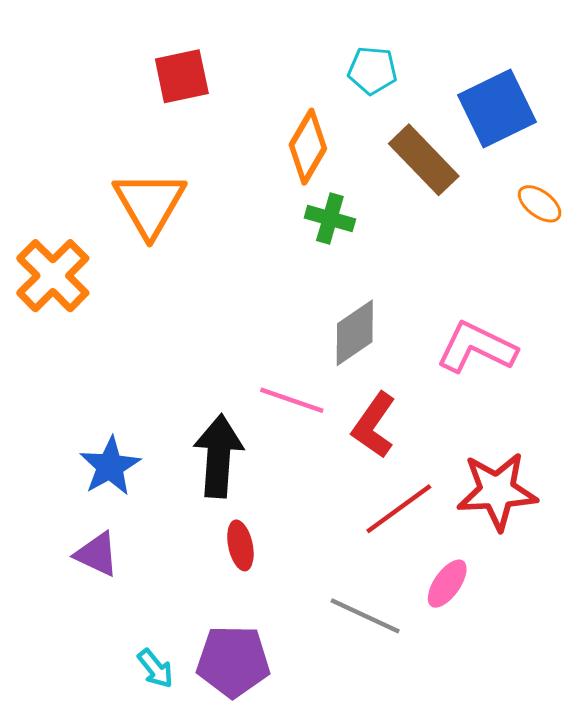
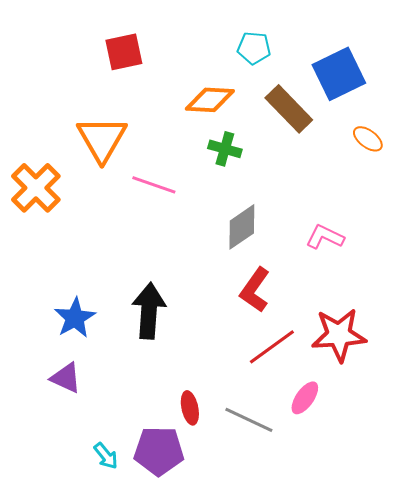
orange diamond: (308, 147) -> (210, 100), turned 63
pink L-shape: (477, 347) -> (325, 237), size x0.7
pink line: (292, 400) -> (154, 185), moved
red ellipse: (240, 545) -> (190, 408), moved

